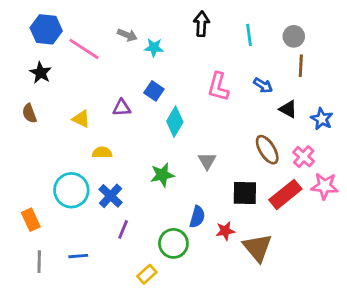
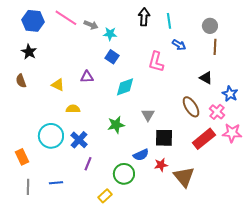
cyan line: (249, 35) -> (169, 21), moved
pink line: (84, 49) -> (66, 18), moved
blue arrow: (263, 85) -> (179, 45), moved
blue square: (154, 91) -> (112, 57), moved
blue star: (322, 119) -> (230, 94), moved
cyan diamond: (175, 122) -> (125, 87), turned 40
black square: (245, 193) -> (164, 138), moved
blue semicircle: (197, 217) -> (141, 155), turned 49

